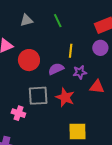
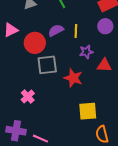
purple semicircle: (56, 69) -> (56, 30), moved
gray square: (38, 96) -> (47, 65), moved
pink cross: (18, 113) -> (28, 96), turned 32

